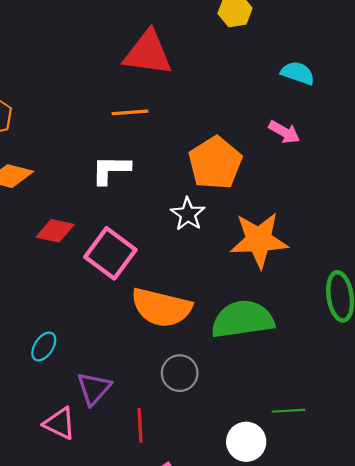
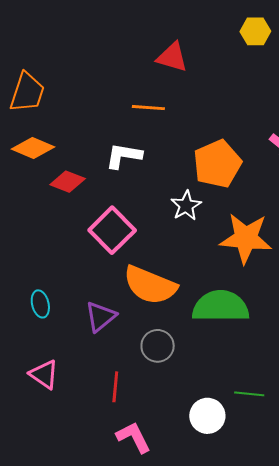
red triangle: (148, 53) -> (172, 57), size x0.7
red diamond: (55, 231) -> (68, 182), moved
cyan ellipse: (44, 347) -> (40, 304), turned -56
purple triangle: (94, 388) -> (101, 317), moved

